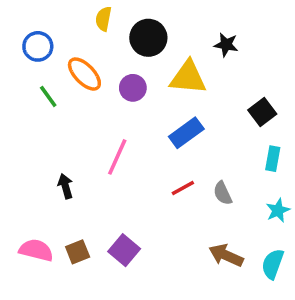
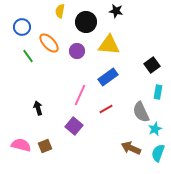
black star: (226, 45) -> (116, 11), moved
pink line: (117, 157) -> (80, 95), moved
gray semicircle: (223, 193) -> (141, 112), moved, size x1.5
cyan star: (278, 210) -> (155, 129), moved
purple square: (124, 250) -> (74, 126), moved

